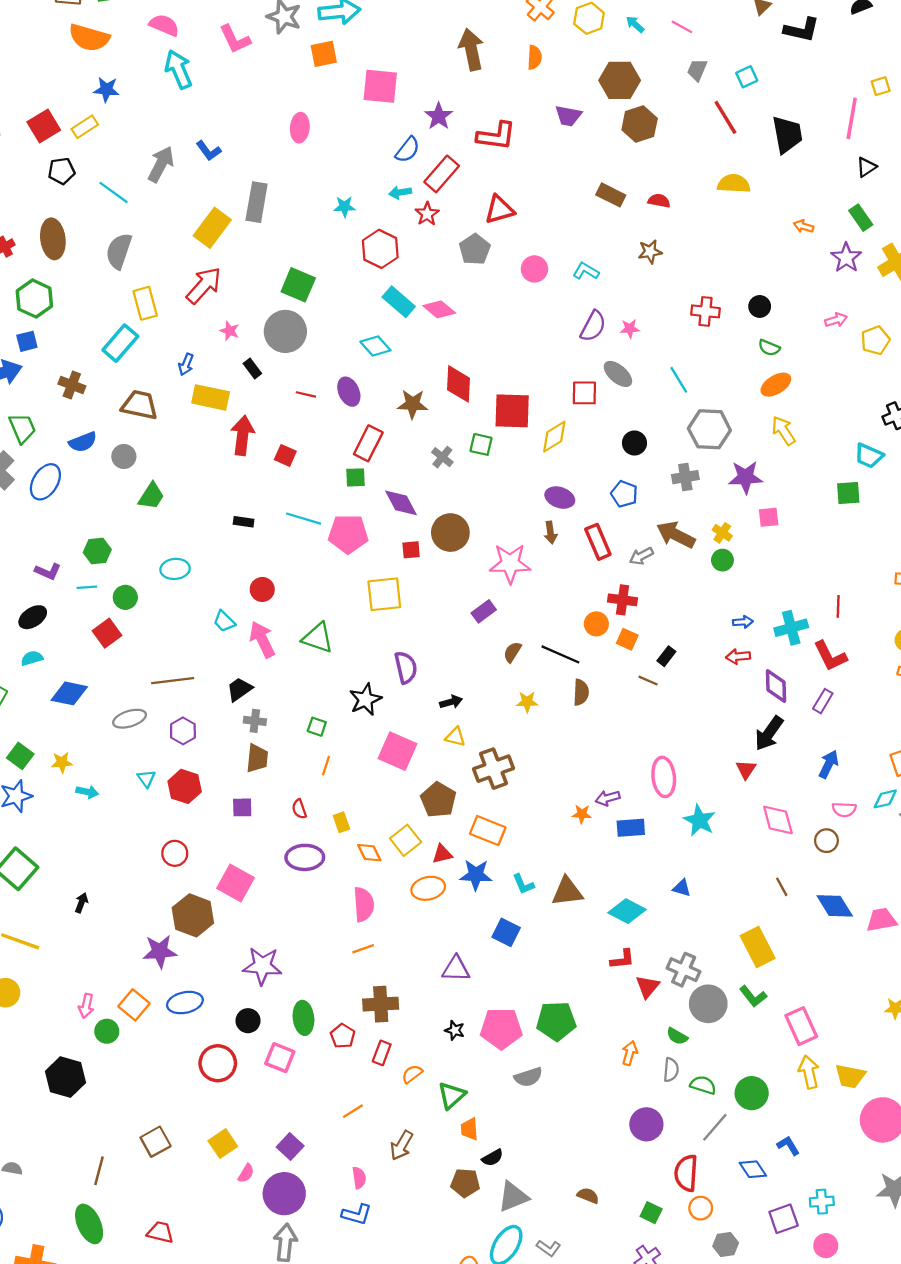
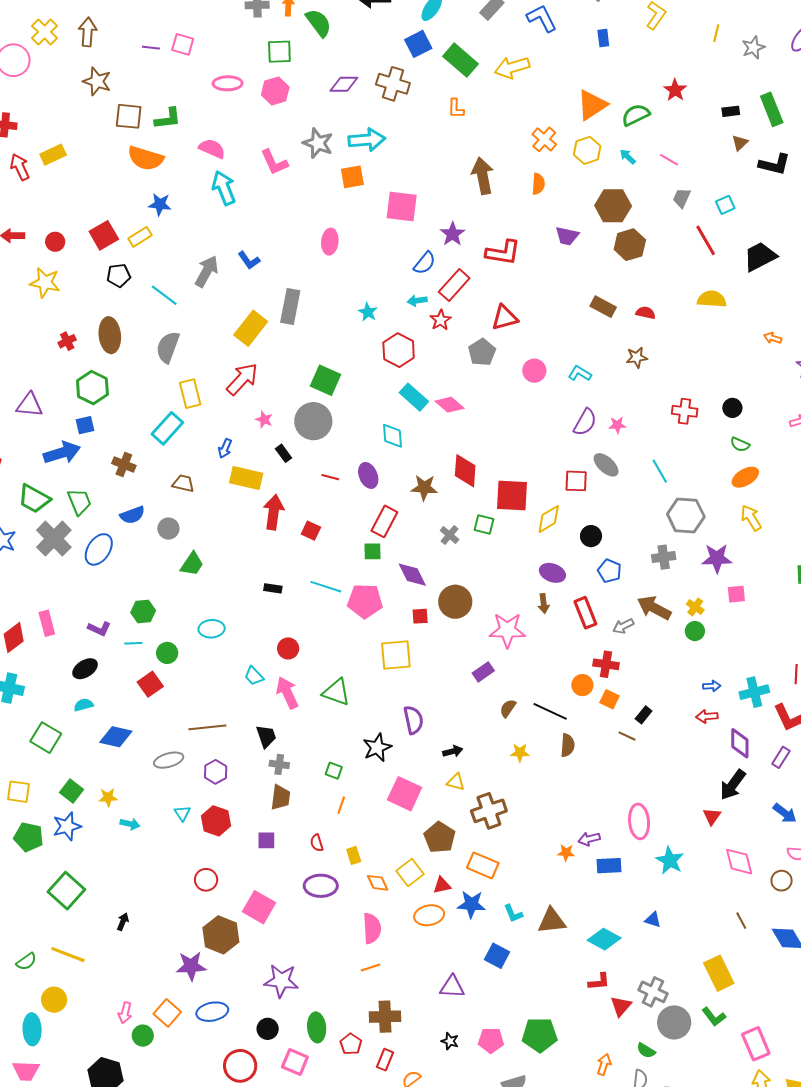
black trapezoid: (787, 134) -> (760, 257), turned -108
cyan star: (345, 207) -> (368, 312), turned 30
cyan diamond: (375, 346) -> (393, 436), turned 36
brown trapezoid: (140, 405) -> (183, 483), size x0.7
black circle: (634, 443) -> (591, 536), moved
black trapezoid: (239, 689) -> (266, 736), turned 105
blue arrow: (829, 764) -> (785, 813), turned 100
pink pentagon: (501, 1028) -> (491, 1040), size x0.7

